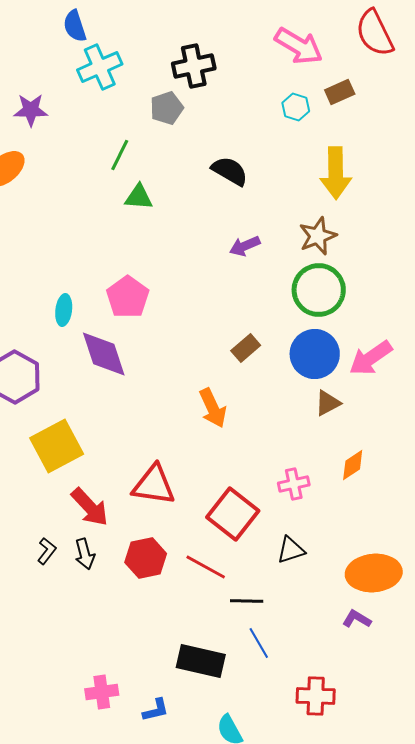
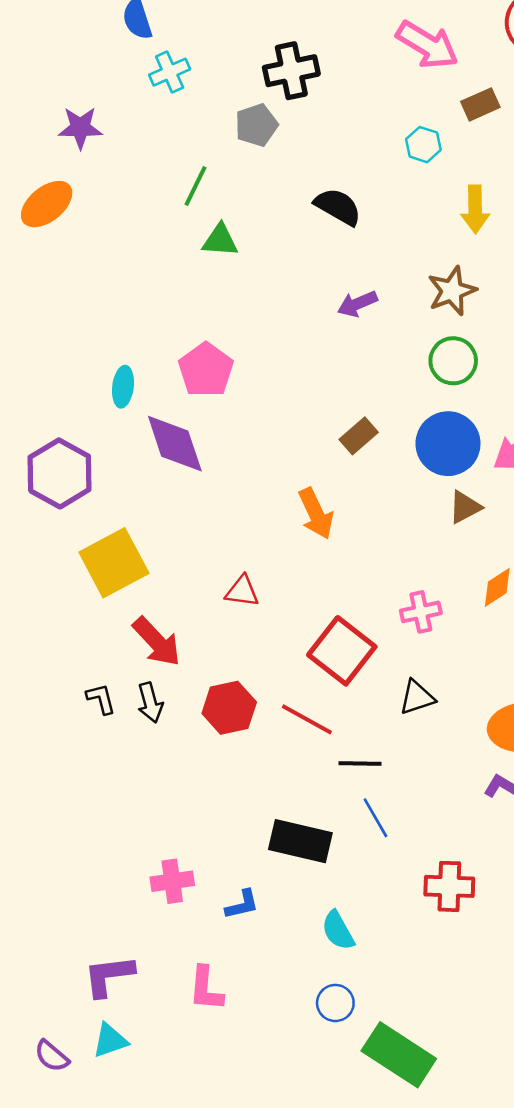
cyan cross: (100, 67) -> (170, 72), size x0.7
cyan hexagon: (296, 107) -> (423, 145), moved
yellow arrow: (336, 173) -> (475, 209), size x0.7
green circle: (319, 290) -> (453, 361), size x0.7
red triangle: (154, 485) -> (242, 591), moved, size x0.6
black L-shape: (47, 551) -> (101, 699), turned -52

